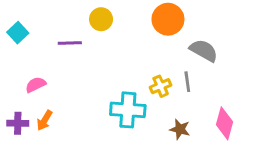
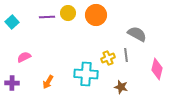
orange circle: (168, 19) -> (96, 15), moved
purple line: (70, 43) -> (47, 17), moved
orange arrow: (45, 120) -> (48, 82), moved
pink diamond: (224, 123) -> (157, 69), moved

